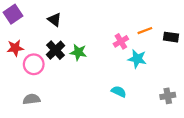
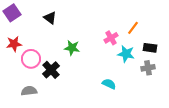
orange line: (145, 31) -> (133, 28), turned -32
black rectangle: (171, 37) -> (150, 48), moved
black cross: (55, 50) -> (51, 70), moved
gray cross: (168, 96) -> (148, 68), moved

